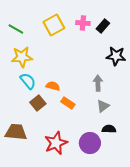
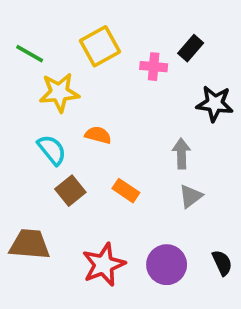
pink cross: (83, 23) -> (154, 67), moved
yellow star: (22, 57) -> (59, 92), moved
orange semicircle: (53, 86) -> (98, 135), moved
black semicircle: (109, 129) -> (222, 263), moved, turned 64

